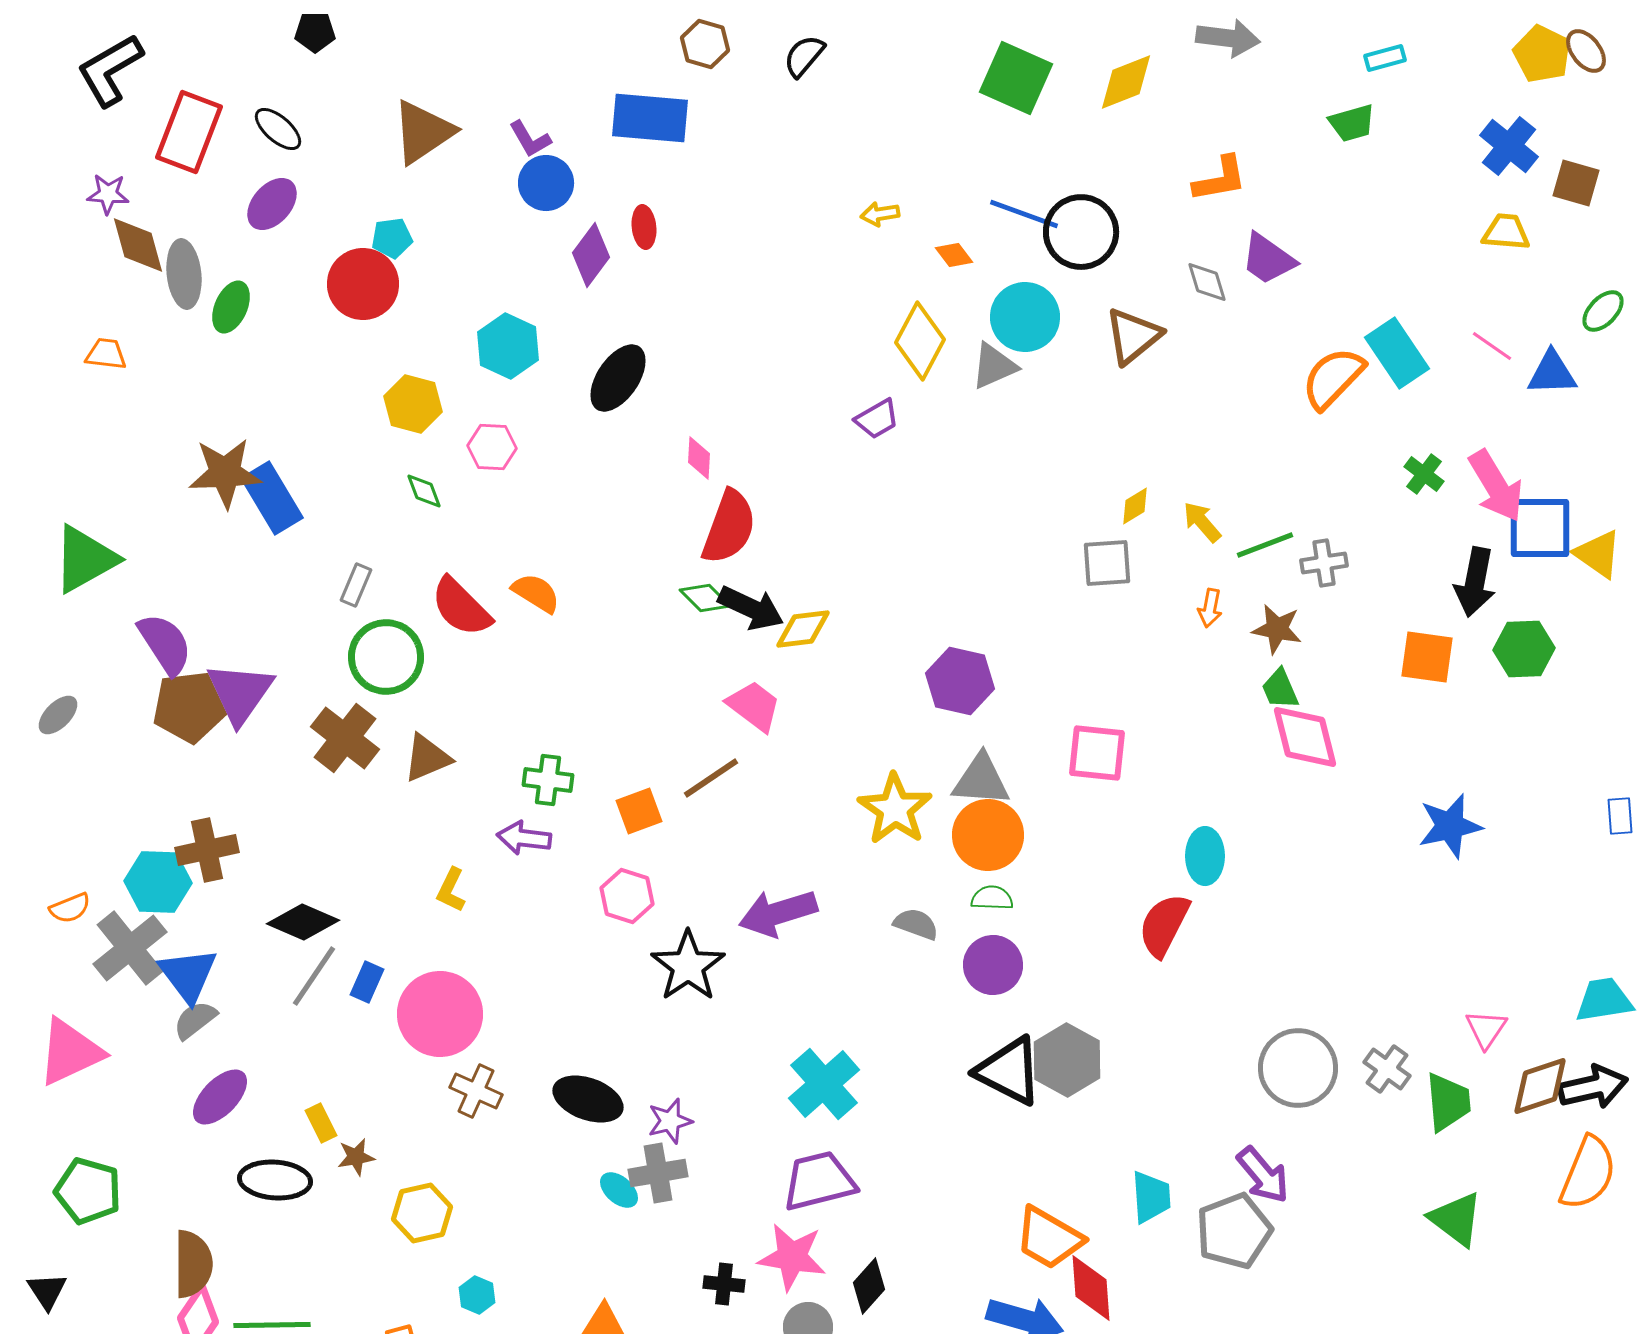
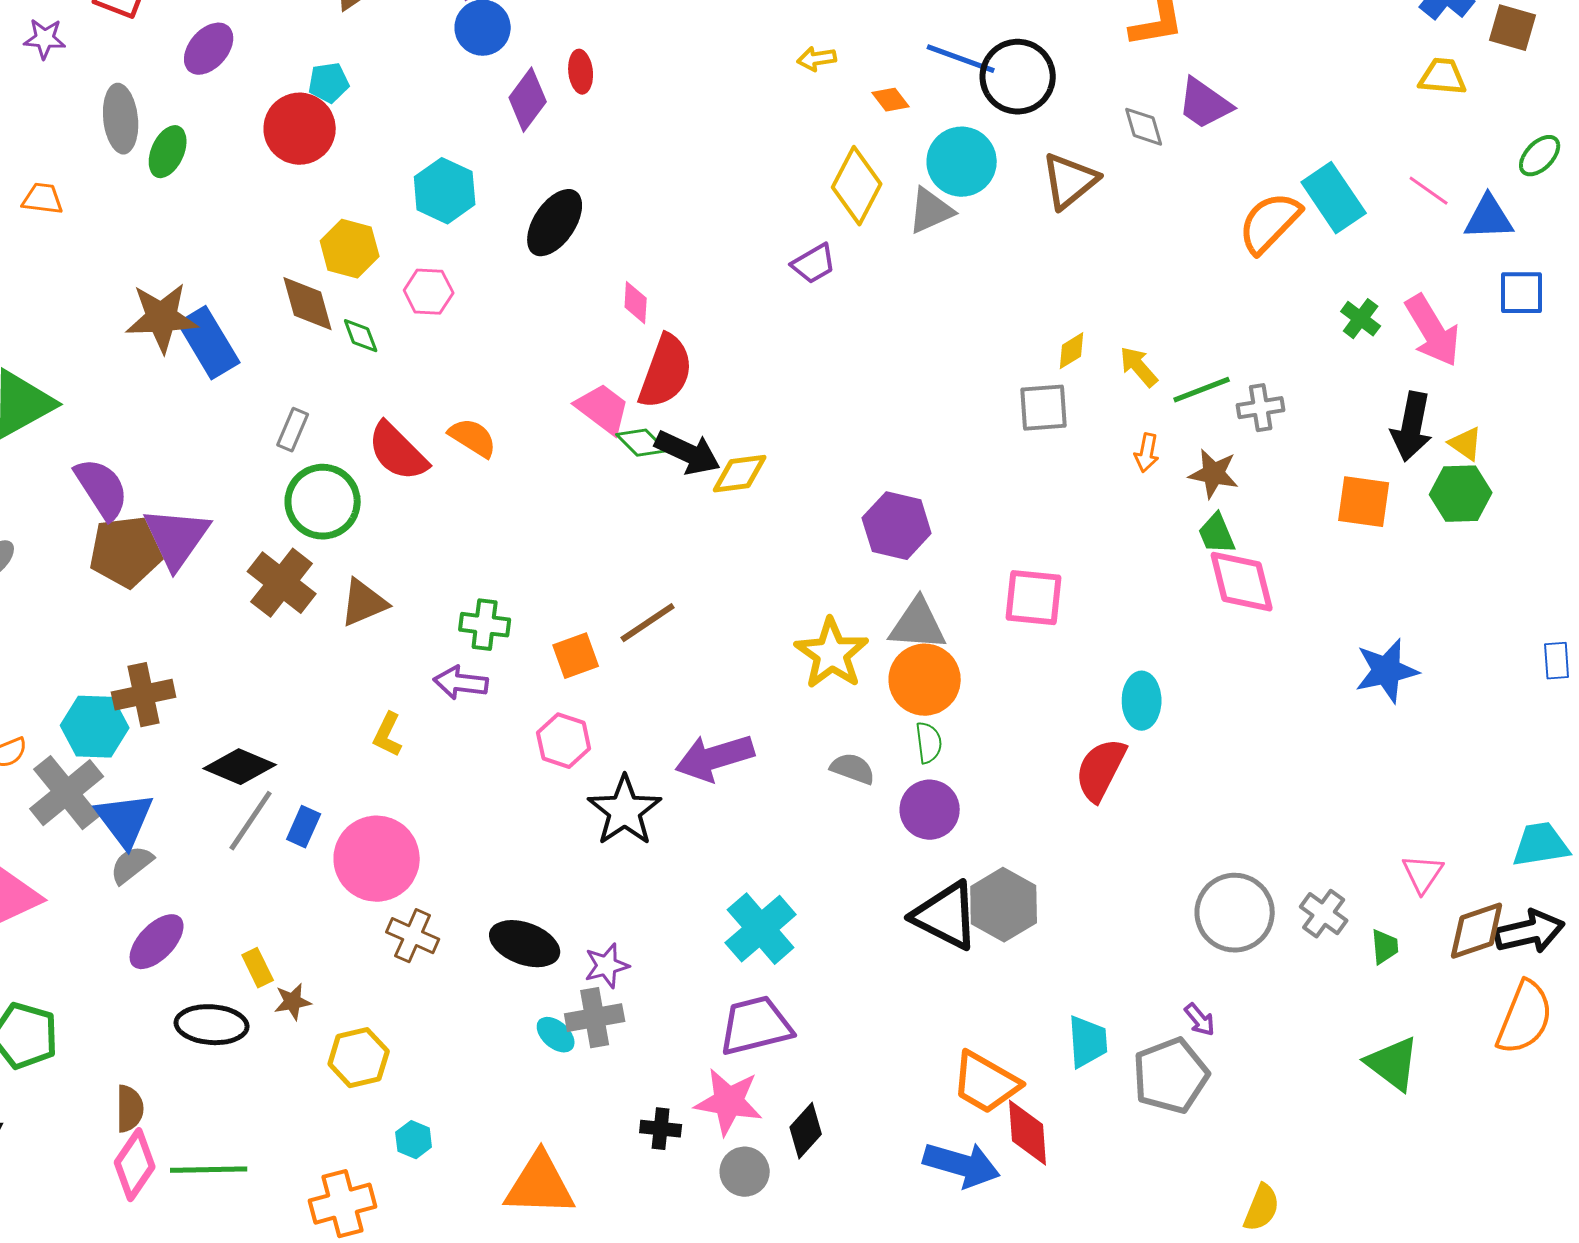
brown diamond: (138, 245) -> (308, 304), moved
blue square: (1540, 528) -> (1522, 293), moved, size x0.7
yellow triangle: (1598, 554) -> (1466, 444), moved, size x0.7
pink trapezoid: (754, 706) -> (603, 409), moved
green semicircle: (992, 898) -> (929, 743), turned 81
green trapezoid: (1448, 1102) -> (1385, 947), size x0.6
purple arrow: (1263, 1175) -> (1200, 1020), size x0.6
brown semicircle: (193, 1264) -> (130, 1109), size x0.7

